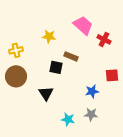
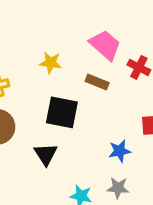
brown rectangle: (71, 56) -> (97, 82), moved
black square: (56, 67) -> (62, 112), size x1.5

